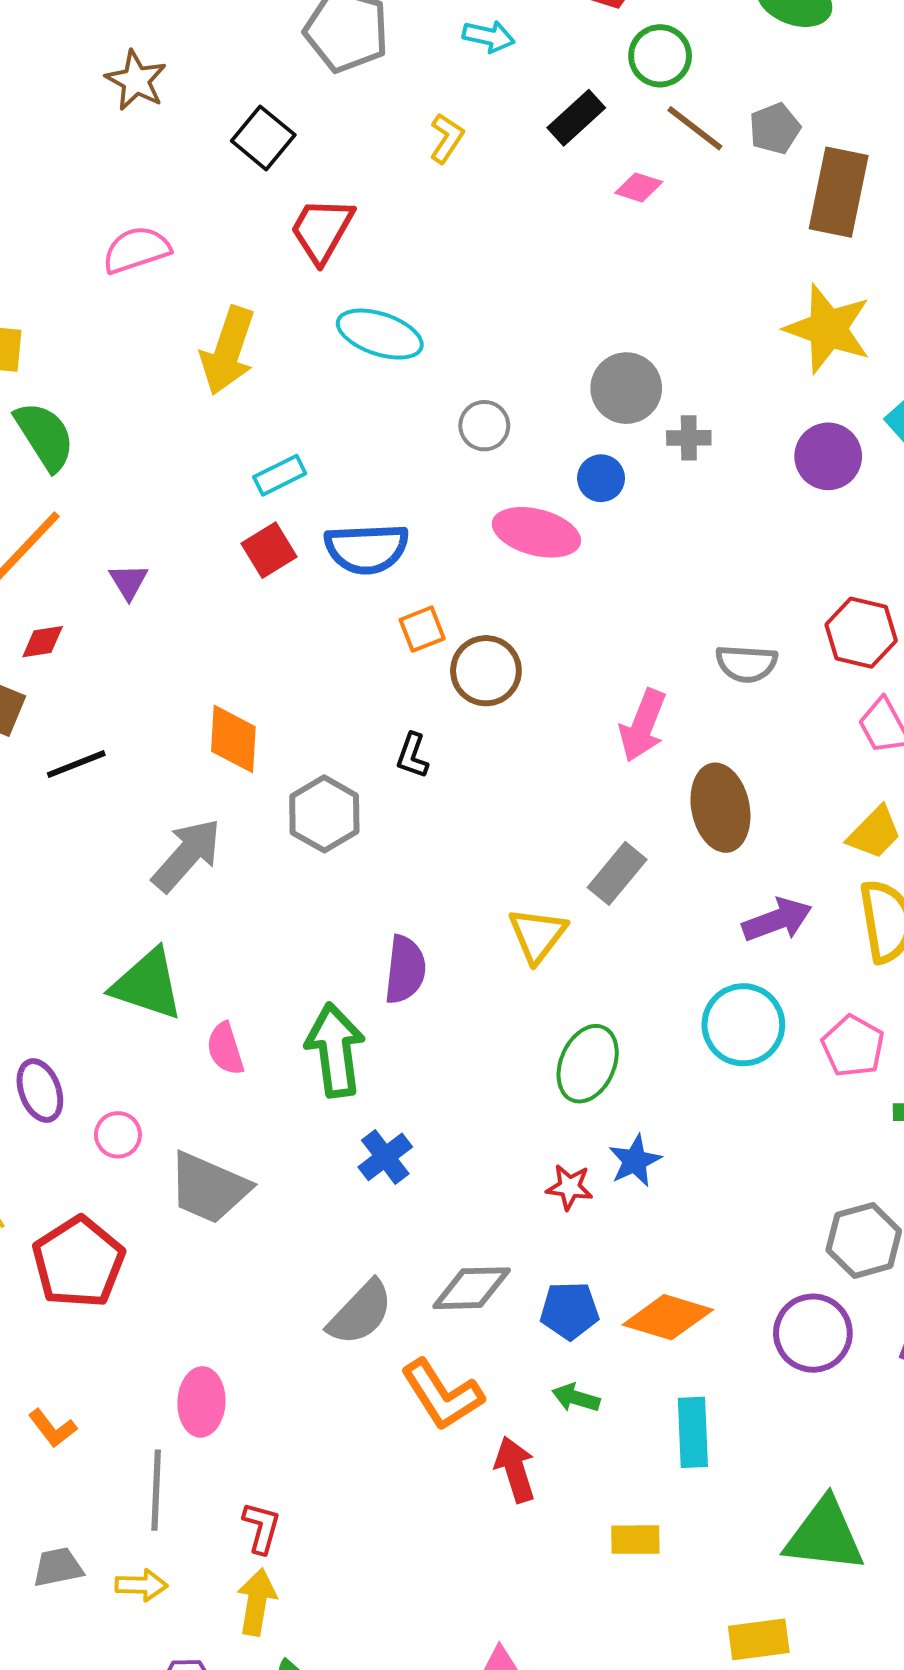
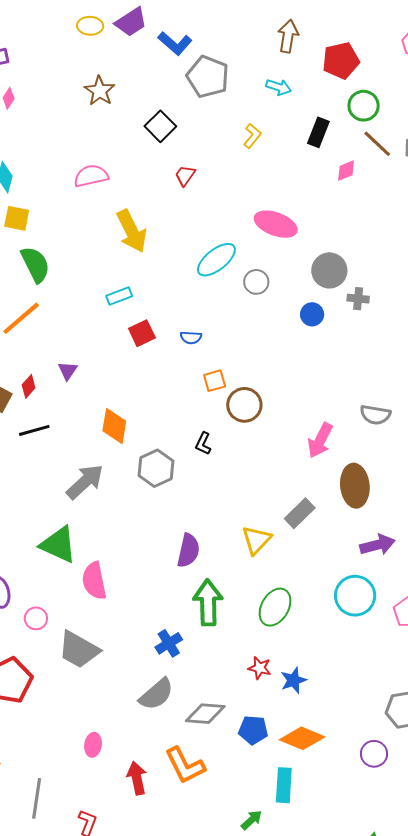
black rectangle: (576, 118) -> (318, 132), turned -32
pink diamond: (639, 187) -> (346, 171), turned -45
red trapezoid: (322, 230) -> (185, 175), size x0.6
cyan ellipse: (380, 334) -> (216, 260), moved, turned -63
yellow arrow: (228, 351) -> (132, 231), turned -51
cyan rectangle: (280, 475) -> (119, 296), moved
pink ellipse: (536, 532) -> (276, 224), moved
blue semicircle: (367, 549) -> (191, 337), size x0.5
purple triangle: (128, 582) -> (68, 371), moved
red diamond: (43, 642) -> (29, 386), moved, turned -45
pink semicircle: (225, 1049) -> (94, 581), size x1.4
green arrow: (335, 1050) -> (208, 603), moved
blue star: (635, 1161) -> (294, 680), moved
gray semicircle: (360, 1313) -> (156, 694), moved
purple circle: (813, 1333) -> (374, 754), size x0.7
green arrow: (576, 1398) -> (252, 820), moved, turned 115
pink ellipse: (201, 1402) -> (93, 745), moved, size x0.7
cyan rectangle: (693, 1432) -> (284, 785), moved
red arrow: (515, 1469) -> (137, 778), moved

